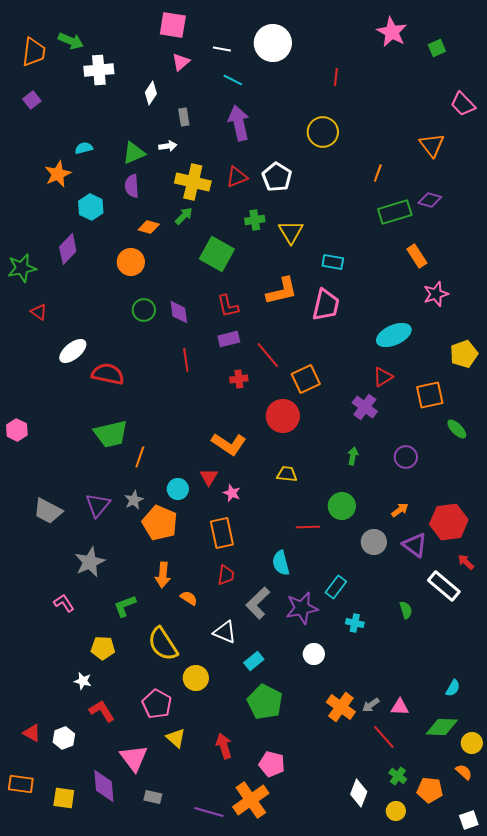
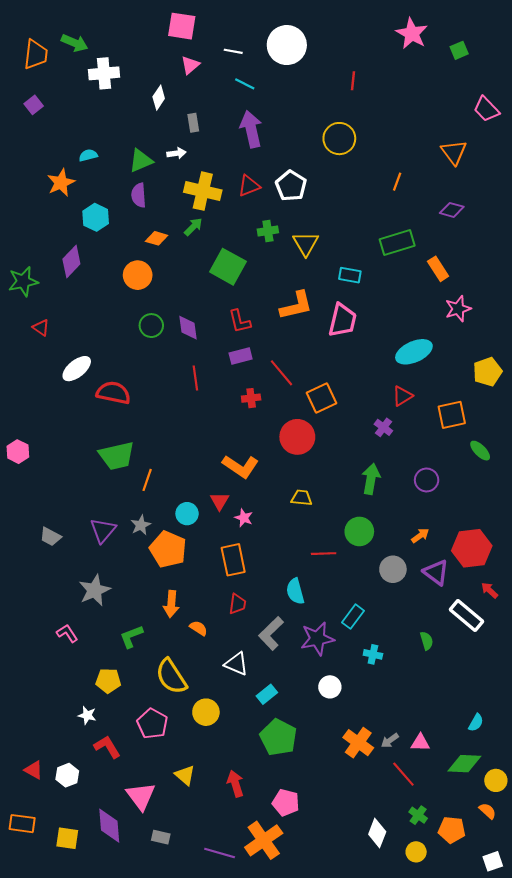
green rectangle: (395, 212) -> (397, 243), moved
purple cross: (365, 407) -> (383, 427), size x0.7
green arrow: (353, 456) -> (371, 479), size x1.6
gray trapezoid: (48, 511) -> (50, 537), size x0.7
pink pentagon: (157, 704) -> (152, 724), moved

